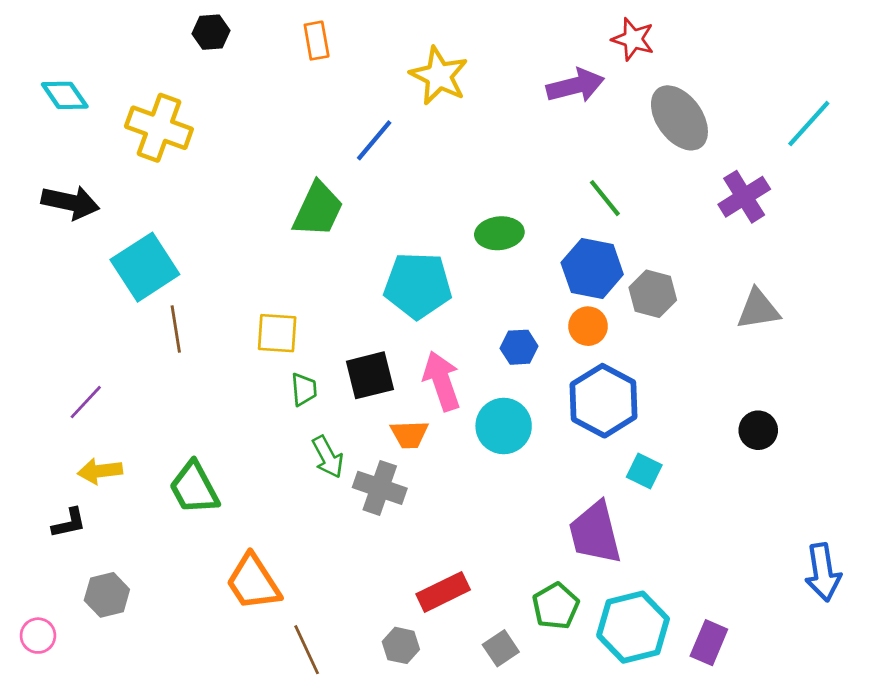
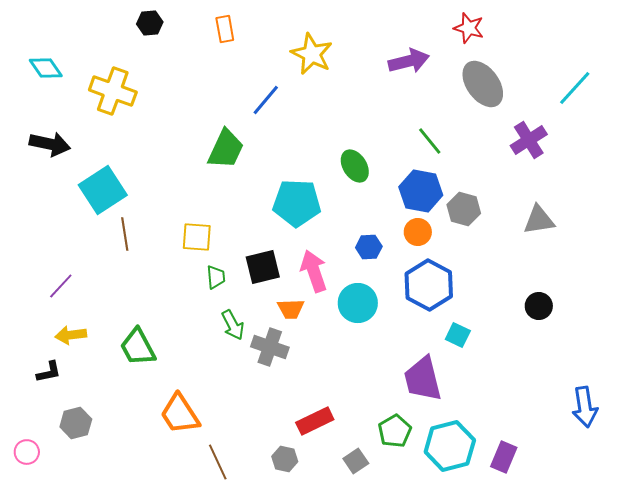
red star: (633, 39) -> (469, 28), moved
green ellipse: (499, 233) -> (355, 166), turned 64

